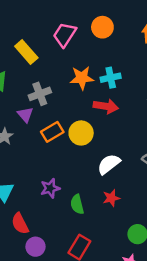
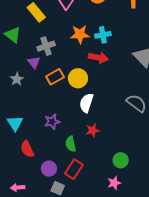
white semicircle: (109, 164) -> (86, 103), moved, turned -36
red star: (111, 198) -> (93, 130), moved
green semicircle: (77, 204) -> (71, 144), moved
purple circle: (35, 247) -> (49, 169), moved

